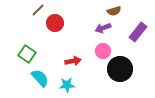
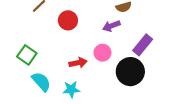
red circle: (55, 23) -> (68, 20), moved
purple rectangle: (138, 32) -> (143, 45), moved
pink circle: (103, 51) -> (102, 53), moved

